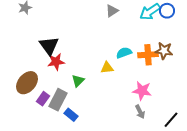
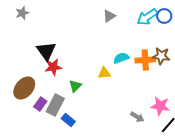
pink star: (142, 91) -> (160, 106), moved
gray arrow: (140, 112) -> (137, 117), turned -32

